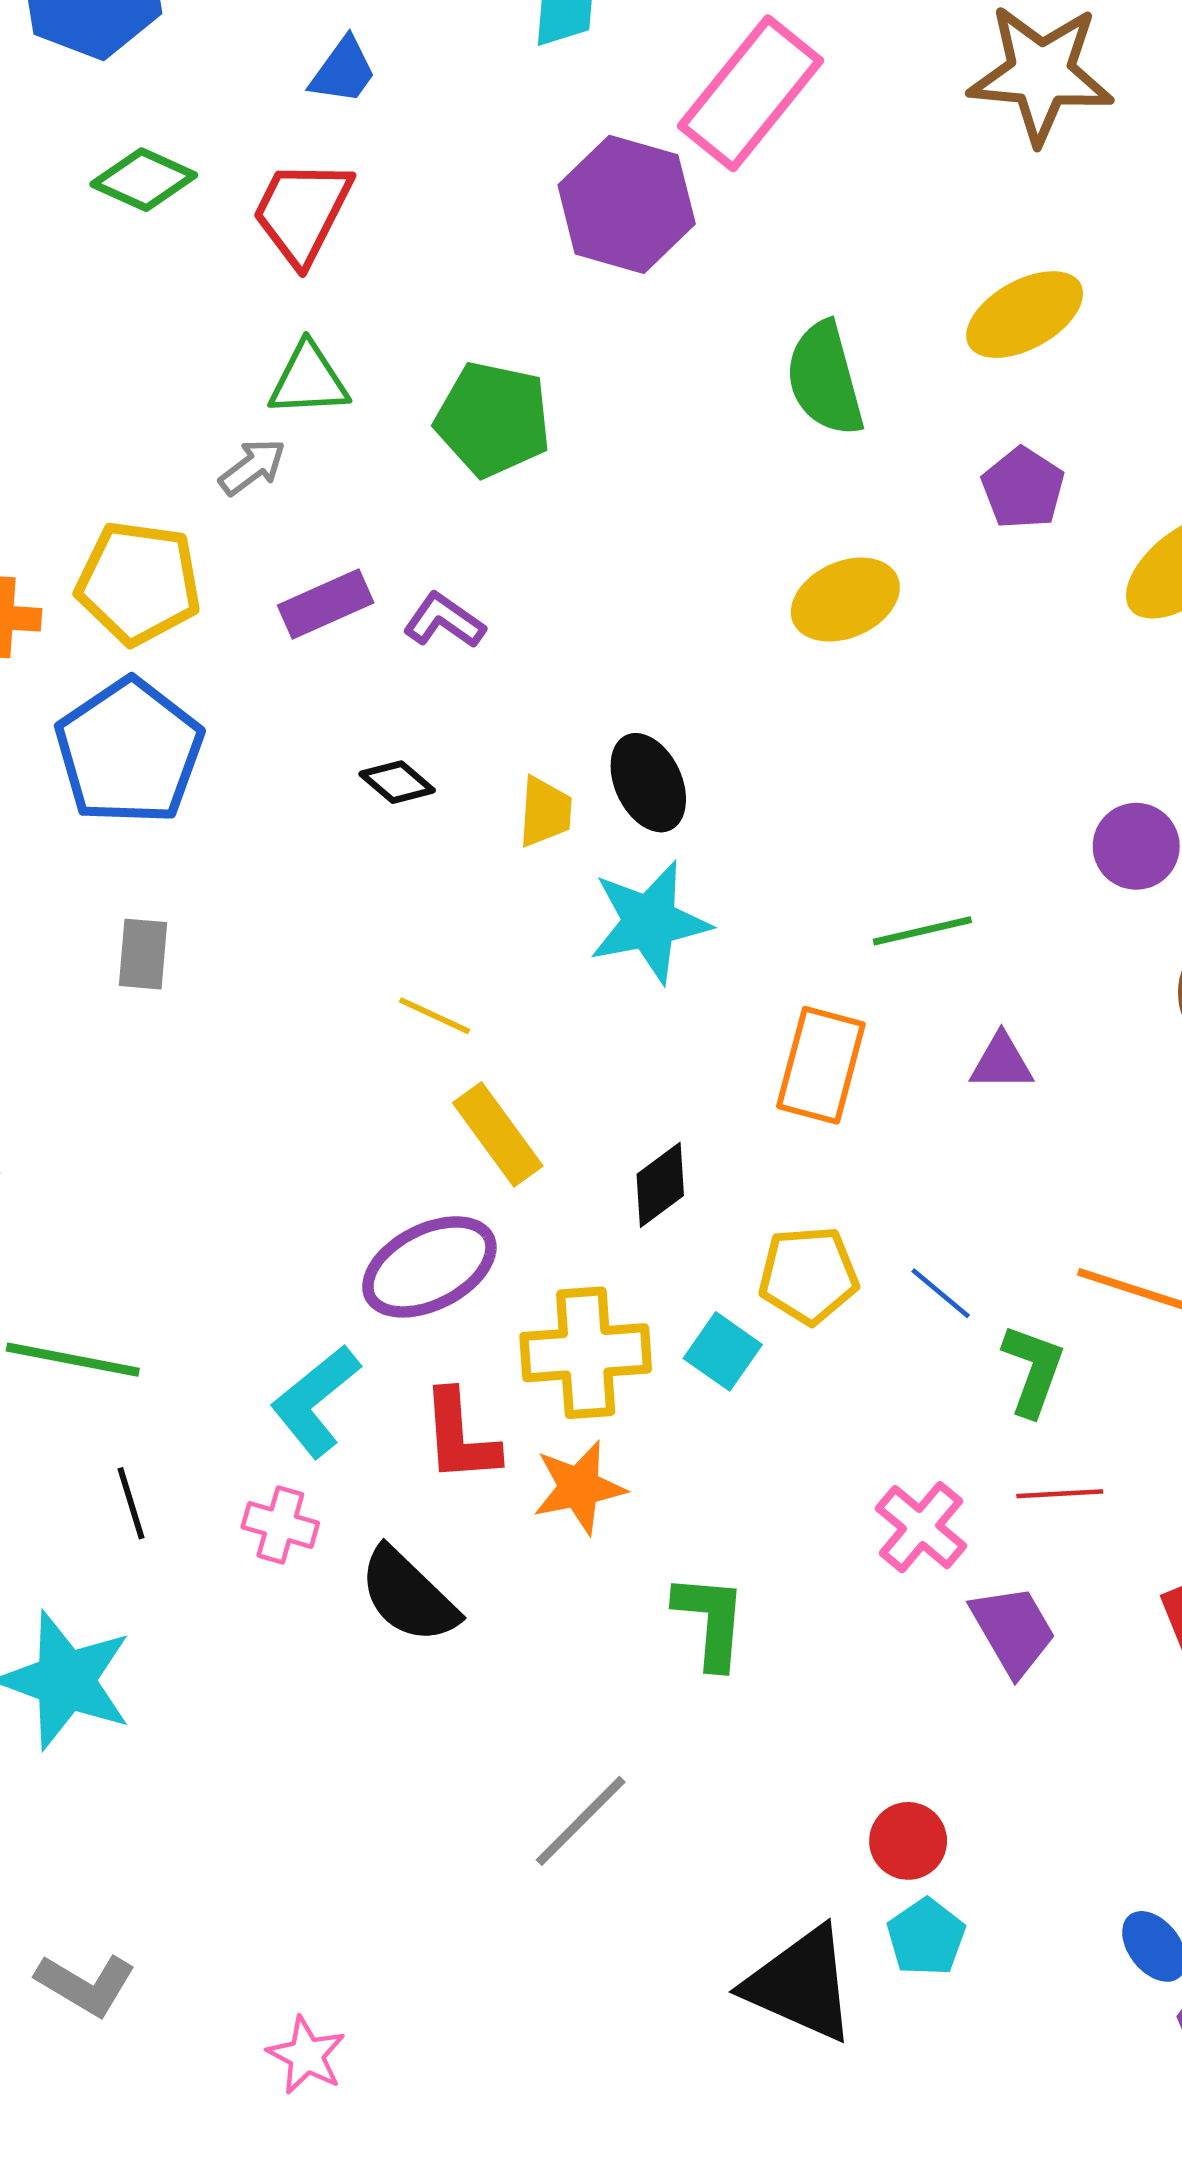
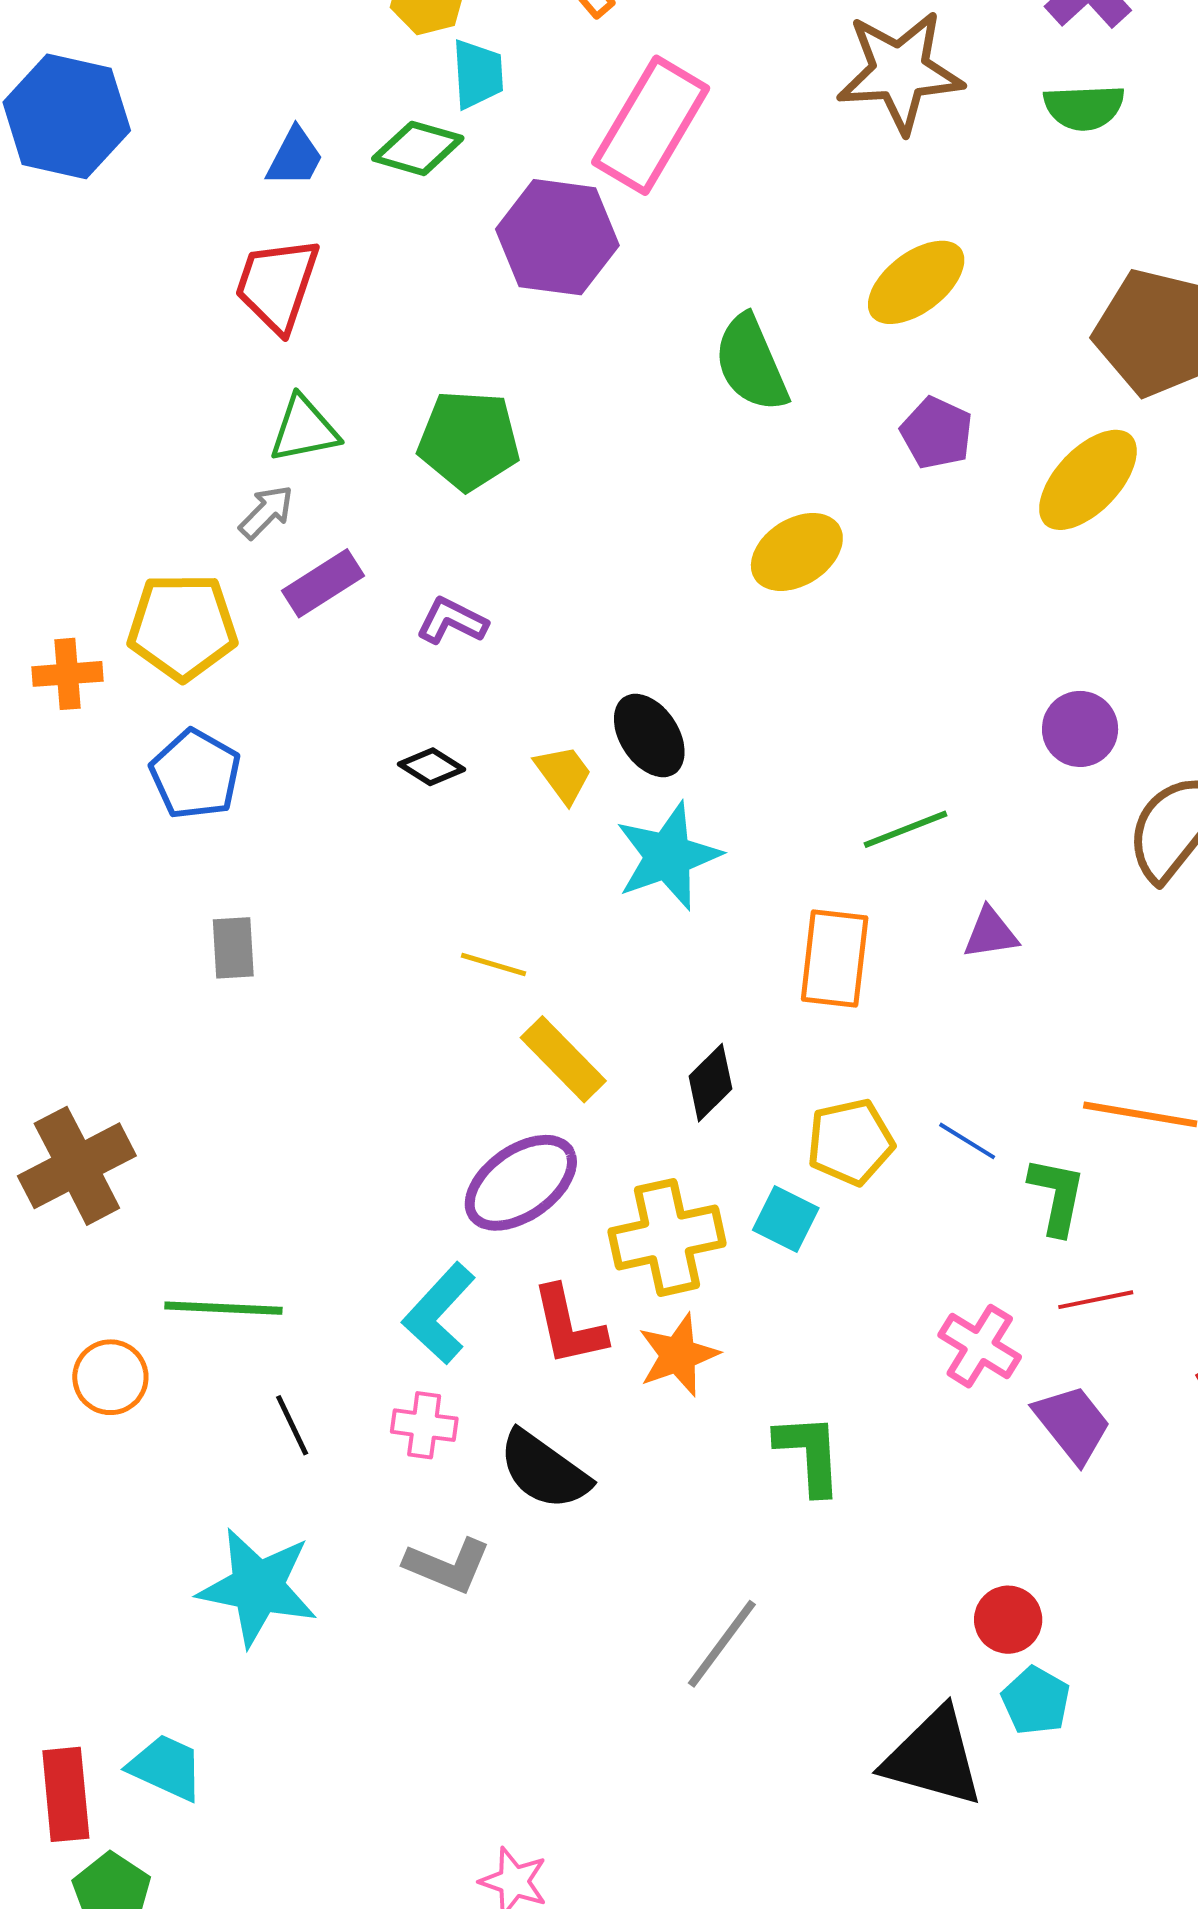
green diamond: (144, 180) -> (418, 148), moved
purple rectangle: (326, 604) -> (323, 583), moved
blue pentagon: (129, 752) -> (195, 774), size x0.7
yellow trapezoid: (545, 812) -> (563, 774), turned -32
gray L-shape: (86, 1984) -> (447, 1565), moved

